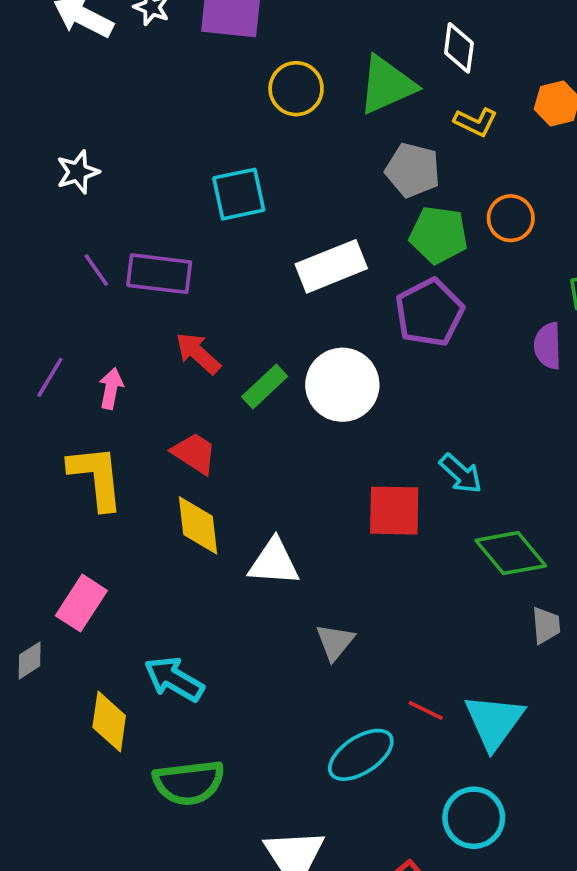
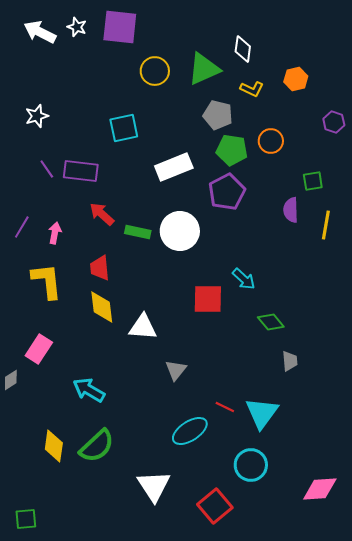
green rectangle: (265, 387) -> (138, 232), turned 55
red trapezoid: (194, 453) -> (100, 268), turned -128
green diamond: (511, 553) -> (271, 322), size x0.7
yellow diamond: (109, 722) -> (54, 446), moved
green semicircle: (189, 783) -> (97, 446), turned -36

